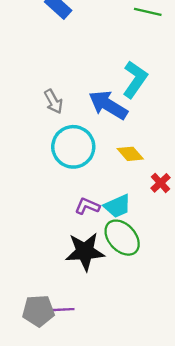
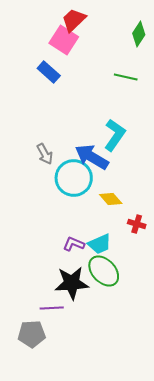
cyan circle: (73, 147) -> (74, 178), moved
red cross: (160, 183) -> (137, 224), turned -30
purple line: (60, 310) -> (52, 308), moved

